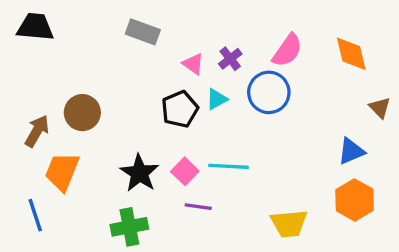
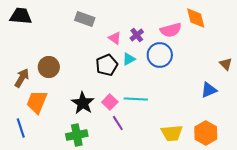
pink semicircle: (287, 50) -> (171, 30), turned 40
orange diamond: (351, 54) -> (196, 18), moved
orange hexagon: (355, 200) -> (206, 133), moved
purple line: (198, 207) -> (118, 123), turned 49

